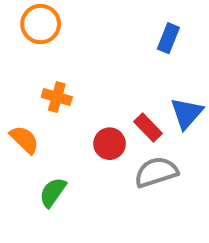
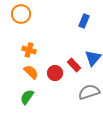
orange semicircle: (24, 140) -> (31, 72), moved
gray semicircle: (156, 172) -> (89, 92), moved

